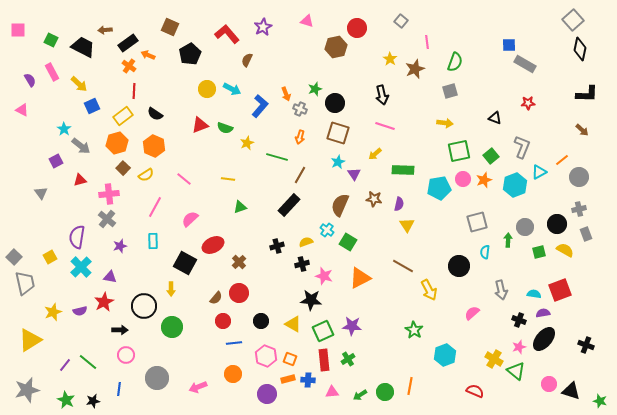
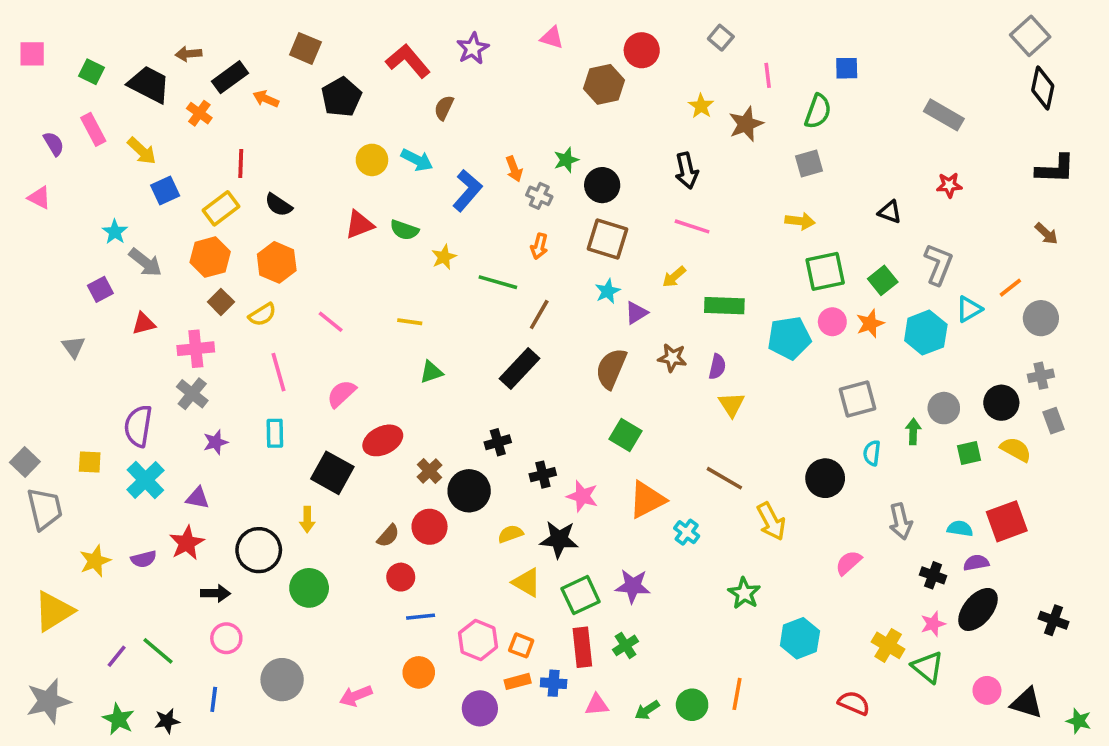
blue square: (509, 45) -> (847, 68), moved
orange cross: (129, 66) -> (199, 113), moved
purple triangle: (354, 174) -> (636, 313), turned 32
pink line: (155, 207) -> (278, 372), turned -45
cyan cross: (327, 230) -> (687, 532), moved
yellow semicircle: (306, 242) -> (510, 534), moved
yellow square: (50, 257) -> (90, 462), turned 32
black circle: (261, 321) -> (469, 491), moved, size x1.5

